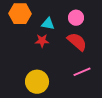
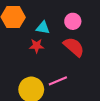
pink line: (82, 72) -> (58, 81), moved

